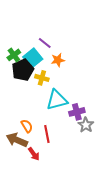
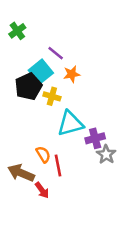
green cross: (14, 55) -> (17, 31), moved
orange semicircle: (27, 126) -> (43, 154), moved

